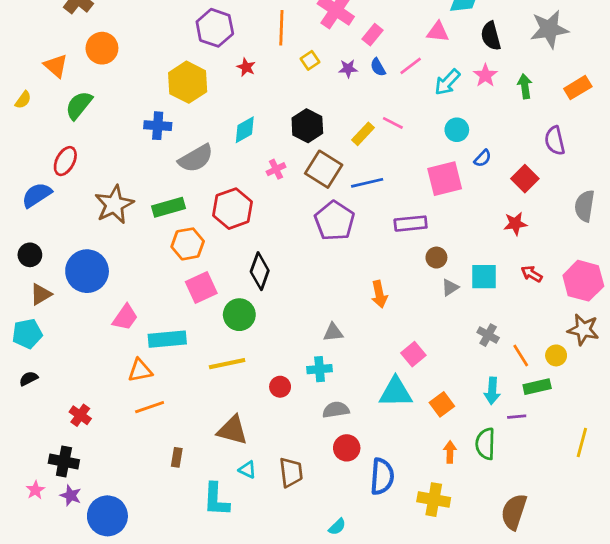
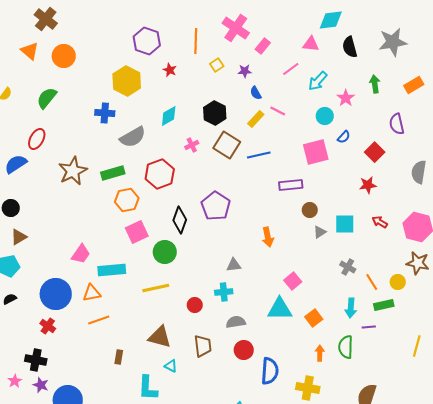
orange triangle: (56, 66) -> (30, 51), moved
blue semicircle: (378, 67) -> (256, 93), moved
pink star: (485, 75) -> (346, 98), moved
purple pentagon: (334, 221) -> (216, 206), moved
blue circle: (87, 271) -> (56, 294), moved
brown trapezoid: (291, 472) -> (203, 346), moved

